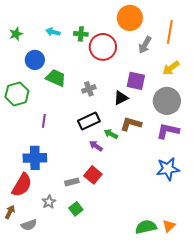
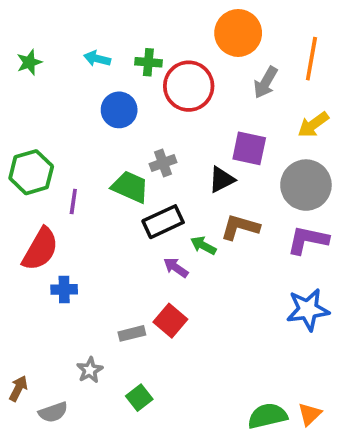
blue circle: (35, 60) -> (119, 110), moved
green trapezoid: (56, 78) -> (130, 187), moved
purple line: (44, 121) -> (73, 202), moved
blue cross: (35, 158) -> (64, 289), size x0.6
red semicircle: (22, 185) -> (40, 249), moved
green square: (76, 209) -> (139, 398), moved

